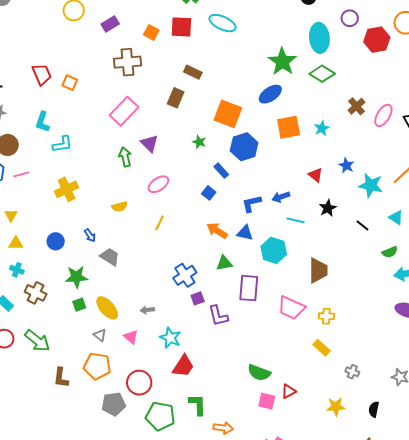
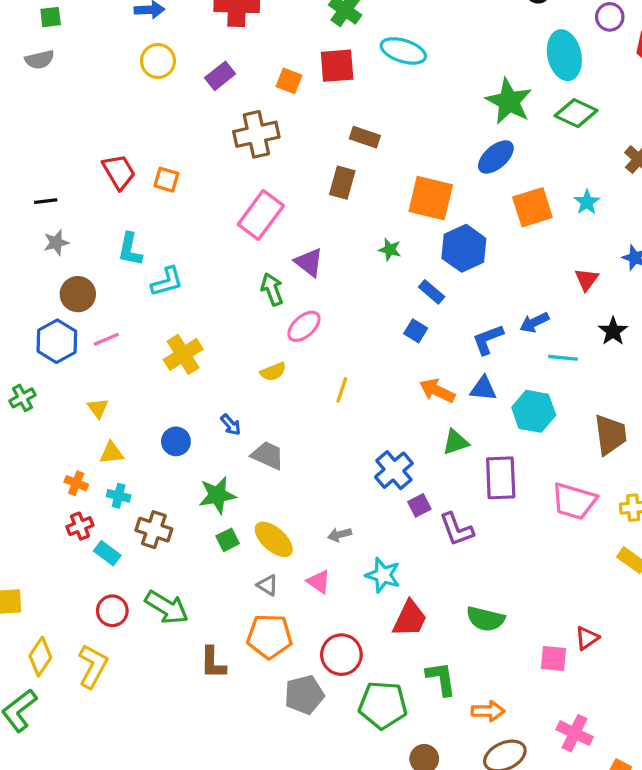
red triangle: (316, 175) -> (586, 279), turned 35
pink ellipse: (158, 184) -> (304, 326), moved
green semicircle: (259, 373) -> (485, 619), moved

